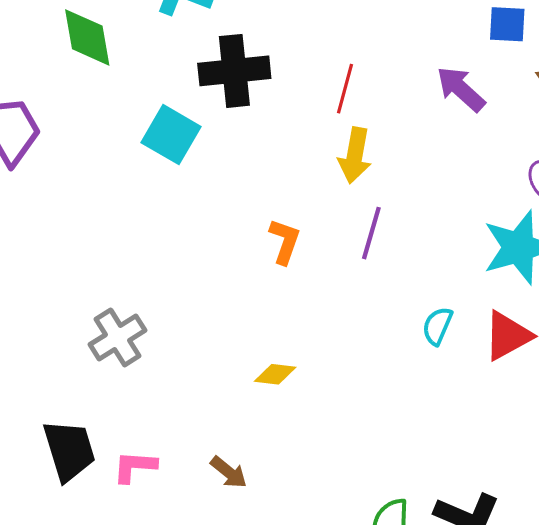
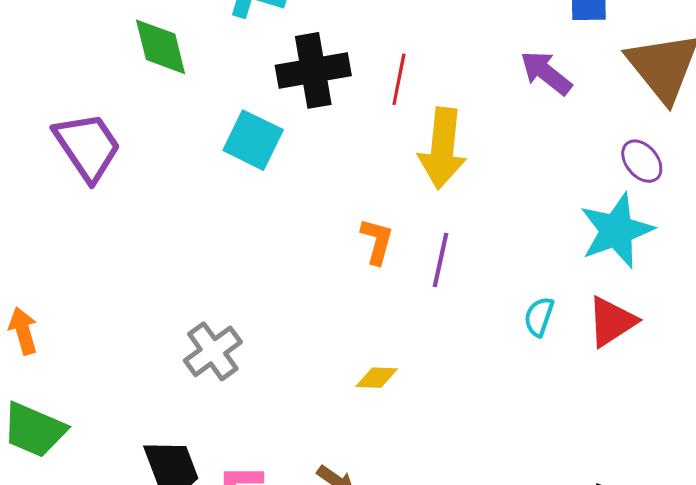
red line: (345, 89) -> (399, 79), moved
yellow arrow: (355, 155) -> (442, 148), size x1.4
purple line: (371, 233) -> (440, 260), moved

